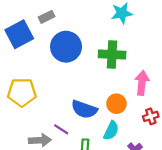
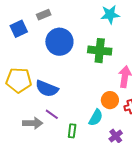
blue square: (19, 34) -> (19, 29), size x0.7
orange circle: (116, 104) -> (110, 100), moved
blue semicircle: (84, 109) -> (47, 89), moved

